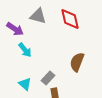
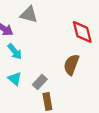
red diamond: (70, 19) -> (82, 32), moved
cyan triangle: (25, 84) -> (15, 79), moved

